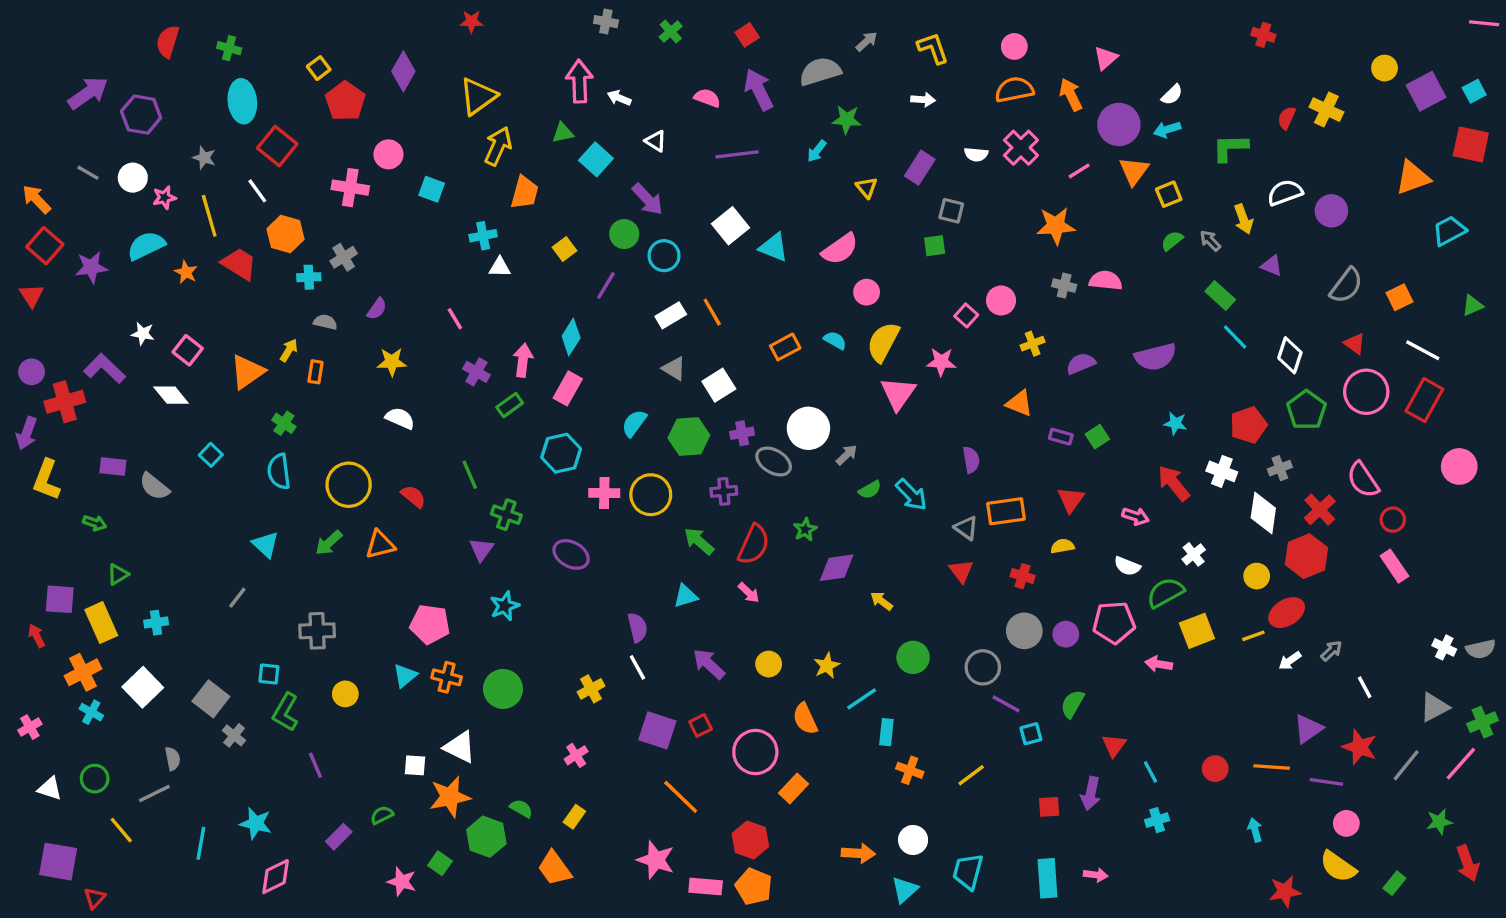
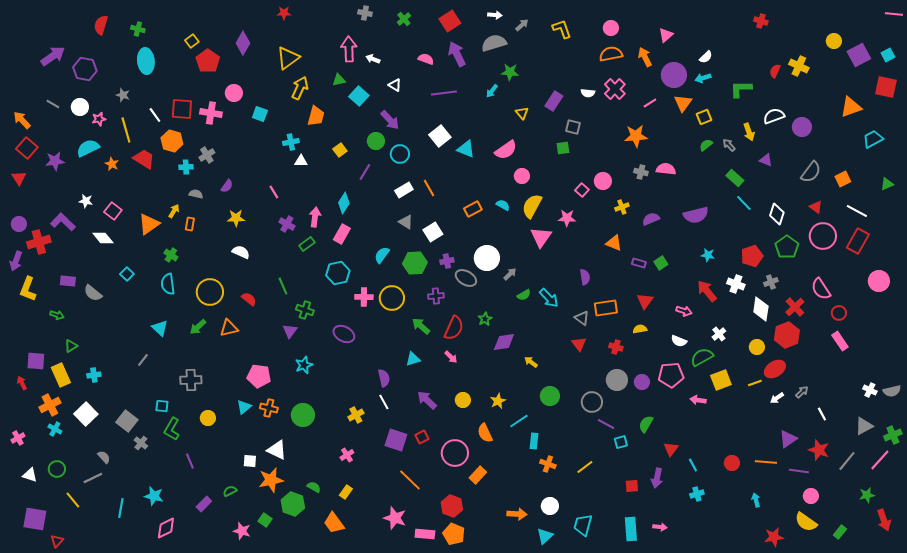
red square: (747, 35) -> (450, 21), size x1.5
white arrow: (923, 100) -> (495, 15), moved
red square: (277, 146) -> (182, 109), moved, turned -35
gray semicircle: (173, 759) -> (104, 457), turned -32

